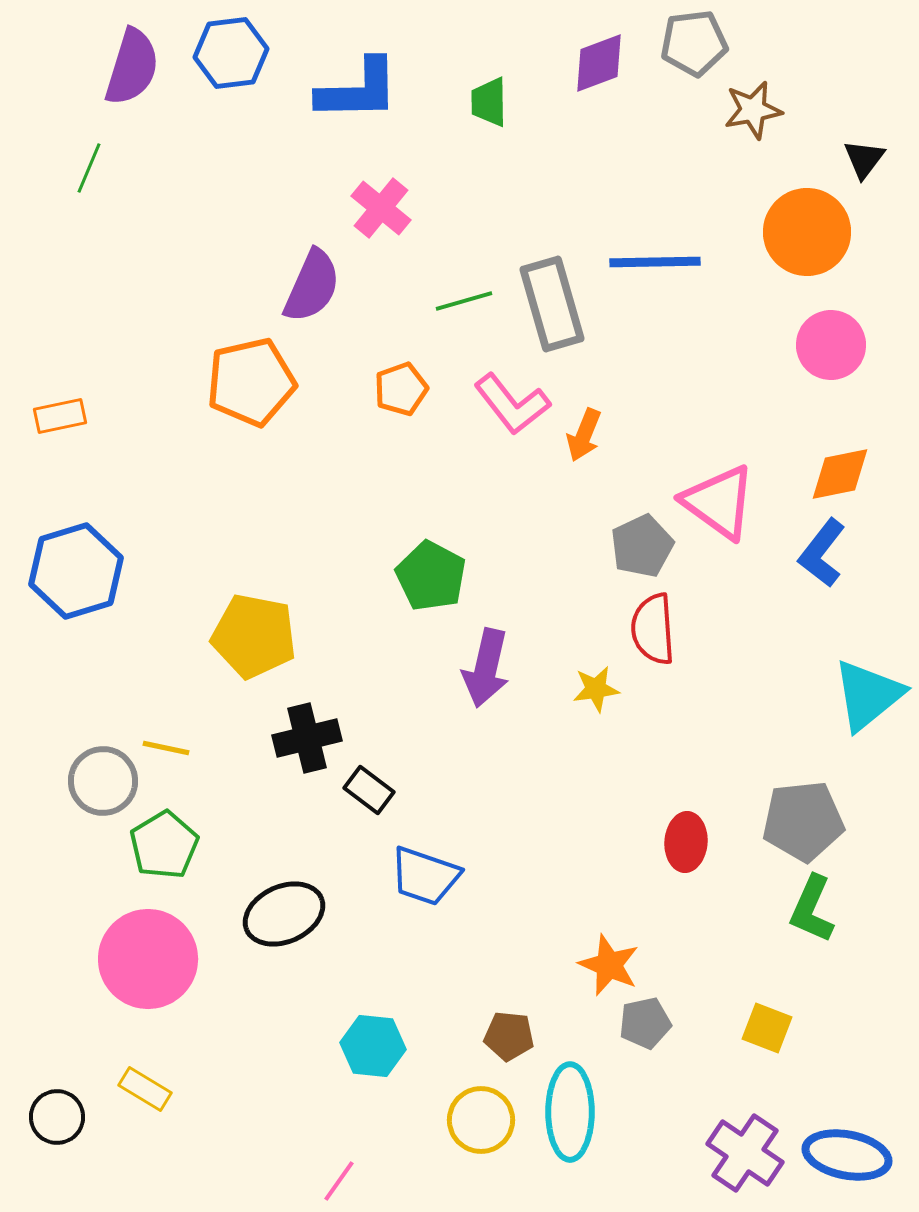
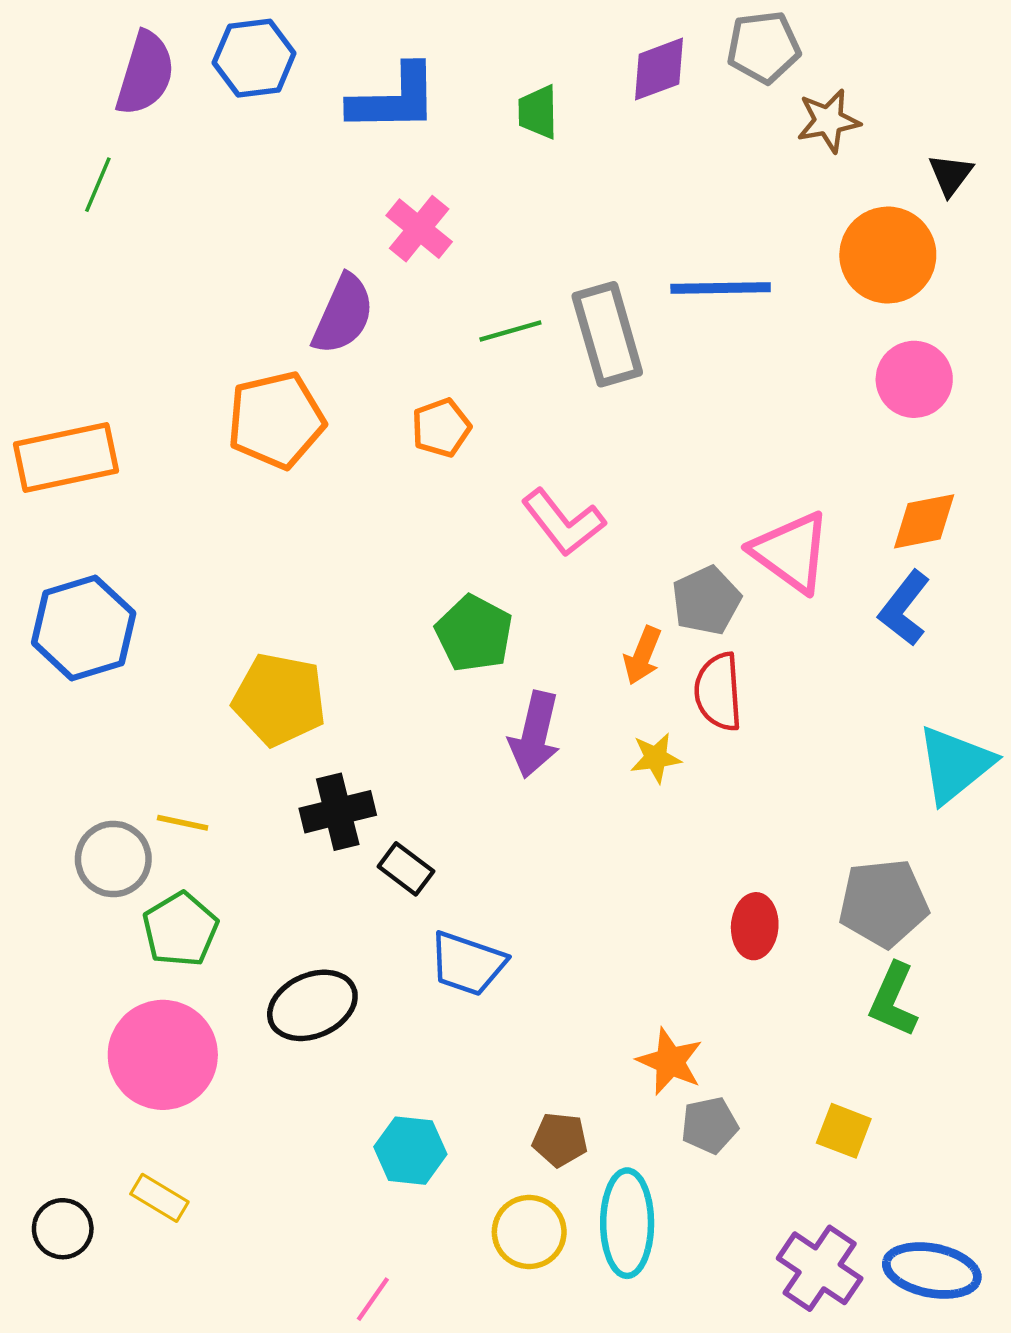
pink L-shape: (512, 404) -> (563, 522), moved
orange rectangle: (60, 416) -> (66, 457), size x1.8
orange arrow: (584, 435) -> (642, 655), moved

